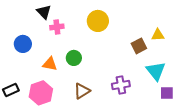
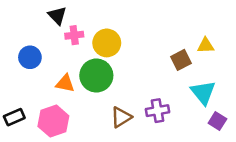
yellow circle: (98, 21) -> (107, 43), moved
green circle: (74, 58) -> (96, 76), size x1.6
brown triangle: (82, 91) -> (121, 117), moved
purple square: (167, 93) -> (217, 121), turned 32

